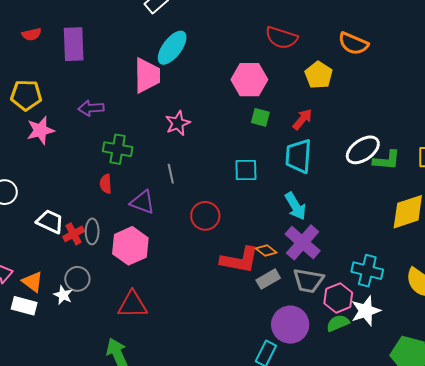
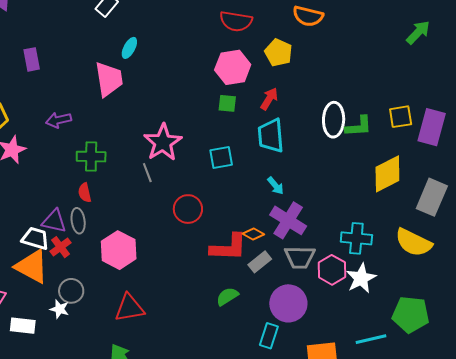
purple rectangle: (74, 44) -> (32, 59), size x0.7
cyan ellipse: (172, 48) -> (129, 48), size x0.6
pink hexagon: (249, 80) -> (233, 67), moved
pink star: (178, 123) -> (163, 142), moved, size x1.5
white ellipse: (363, 150) -> (334, 120), turned -44
purple triangle: (143, 202) -> (54, 221), moved
cyan arrow: (295, 206) -> (276, 186), size x0.7
gray ellipse: (92, 231) -> (78, 221), moved
orange triangle: (33, 282) -> (32, 266), moved, size x1.6
green semicircle: (338, 323) -> (227, 296), moved

